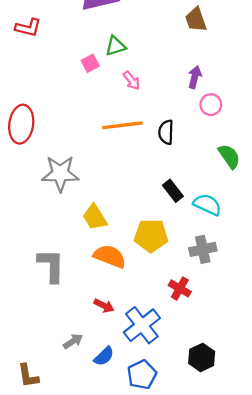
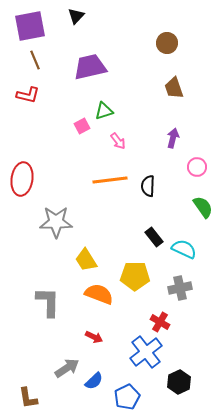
pink circle: (211, 105) -> (197, 167), moved
blue cross: (142, 325) -> (146, 352), moved
gray arrow: (73, 341) -> (67, 368), size x1.4

